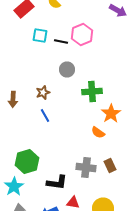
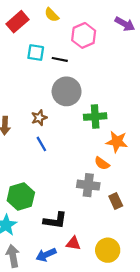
pink hexagon: (82, 34) -> (84, 35), moved
gray circle: (67, 70) -> (67, 91), size x1.6
orange star: (111, 114) -> (117, 142), turned -30
gray cross: (86, 168) -> (88, 185), moved

